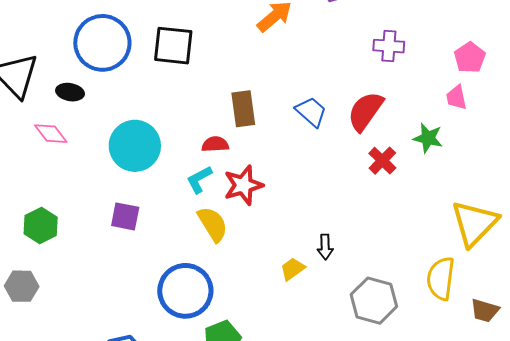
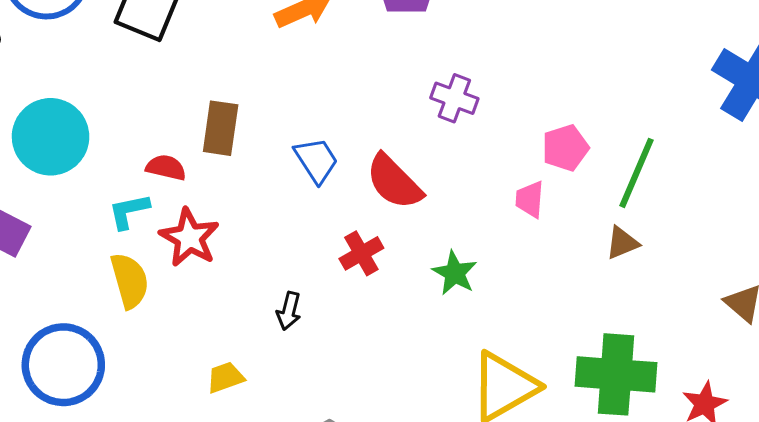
red semicircle: (365, 111) -> (394, 182), turned -96
green star: (428, 138) -> (455, 273), moved
red cross: (382, 161) -> (361, 253), moved
red star: (243, 185) -> (189, 238), turned 30
black arrow: (325, 247) -> (289, 311), moved

